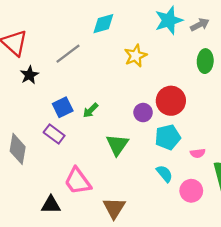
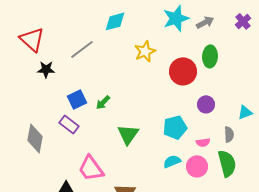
black star: (29, 75) -> (46, 69), turned 30
red circle: (171, 101) -> (183, 71), moved
purple circle: (143, 113) -> (206, 104), moved
cyan semicircle: (164, 174) -> (172, 161), turned -72
pink circle: (191, 191) -> (197, 166), moved

